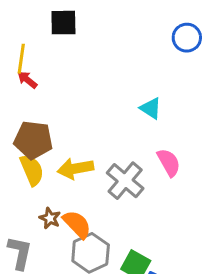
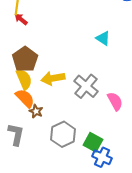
brown pentagon: (33, 140) -> (25, 59), turned 30
pink semicircle: (169, 163) -> (115, 101), moved
orange semicircle: (77, 224) -> (25, 98), moved

